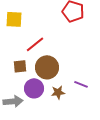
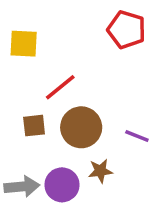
purple line: (81, 84) -> (137, 136), moved
purple circle: (34, 88) -> (62, 185), moved

